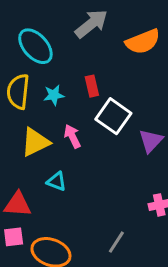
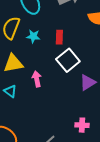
pink arrow: (72, 136) -> (37, 79), moved
cyan triangle: (57, 181) -> (10, 91), moved

